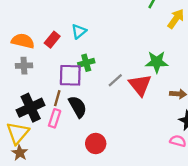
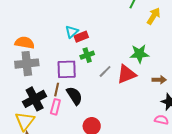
red rectangle: (52, 40) -> (81, 37), moved, turned 32
green cross: (86, 63) -> (87, 55), moved
gray cross: (24, 66) -> (27, 64), size x1.6
red triangle: (140, 85) -> (126, 74), turned 50

